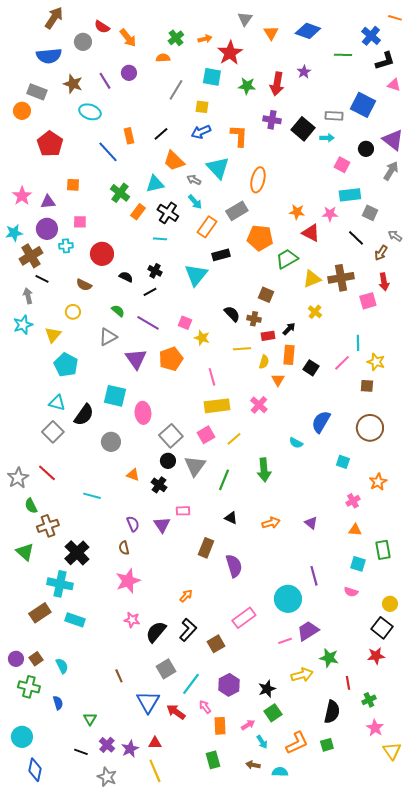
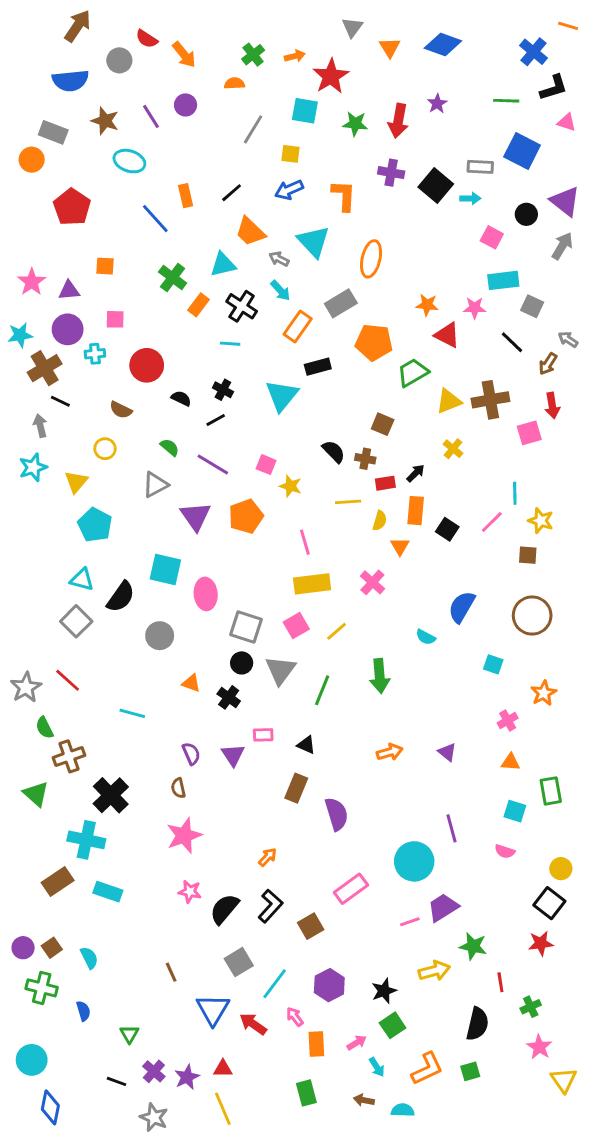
green line: (343, 55) -> (506, 101), moved
gray square: (171, 436) -> (246, 627), turned -30
black triangle: (231, 518) -> (306, 745), moved

